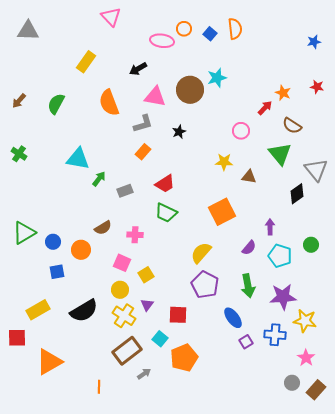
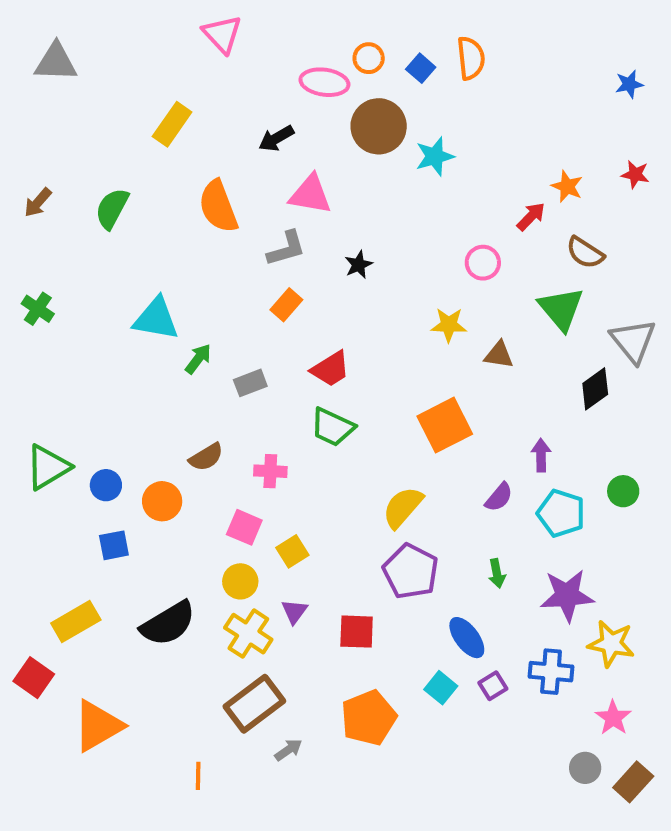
brown circle: (190, 90) -> (379, 126), moved
green arrow: (248, 286) -> (497, 573), size x0.6
red square: (17, 338) -> (34, 678), turned 36
cyan square: (160, 339) -> (441, 688), moved

